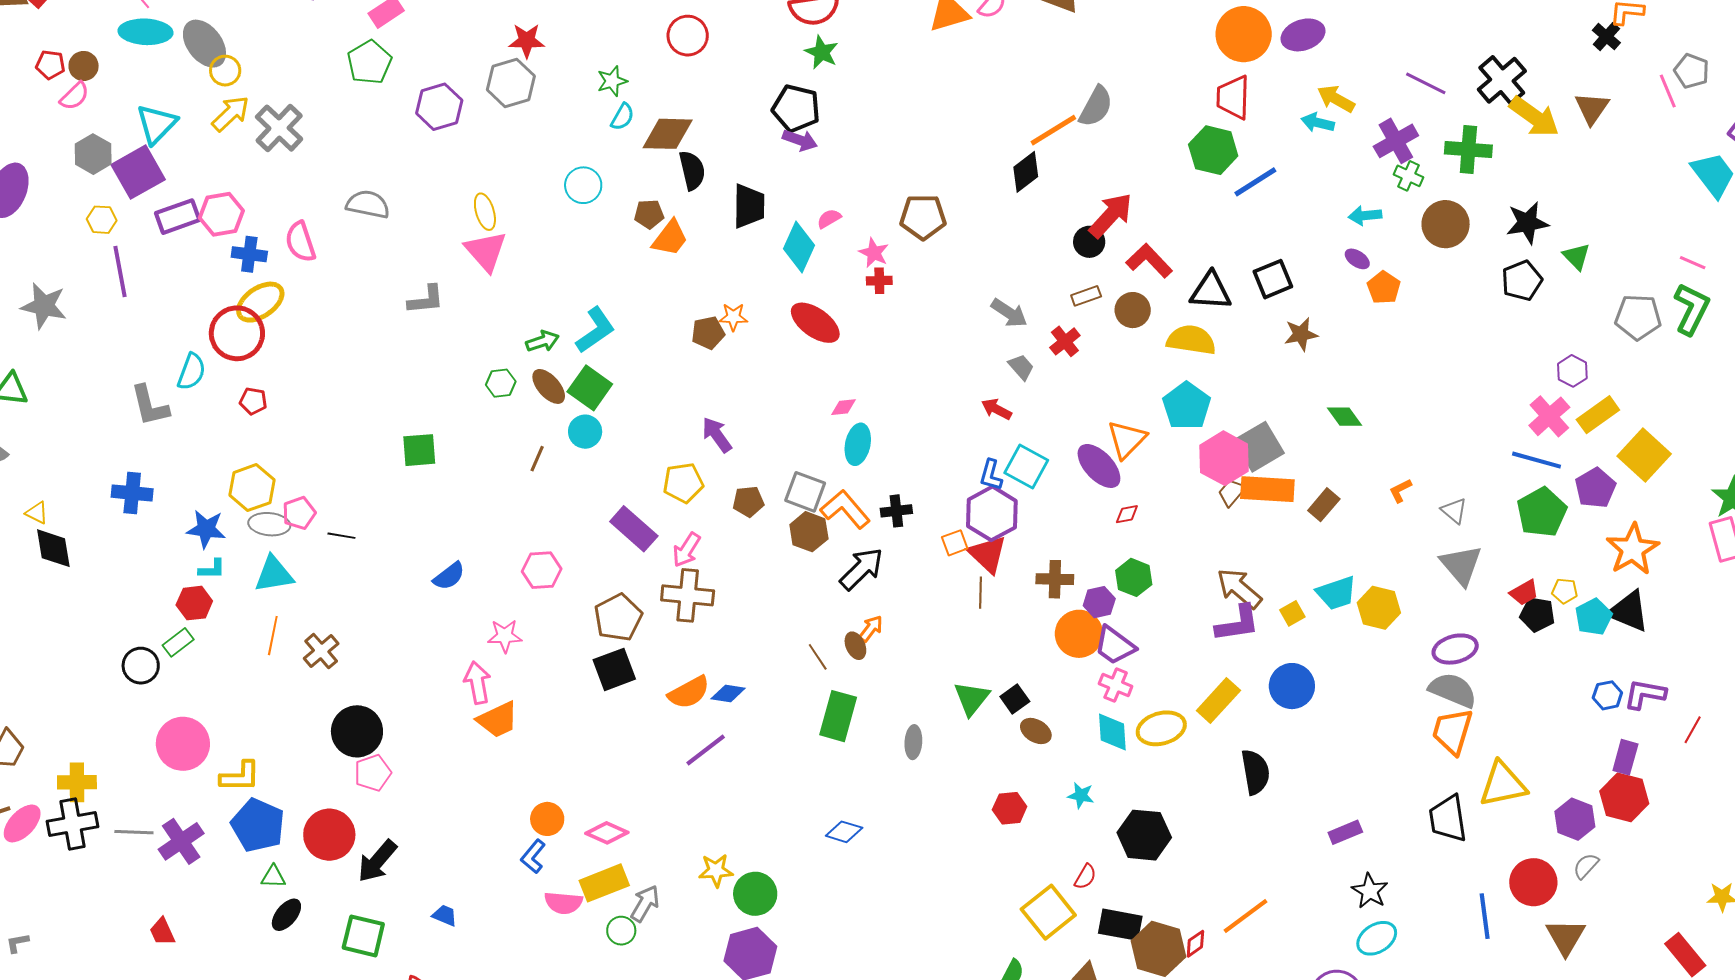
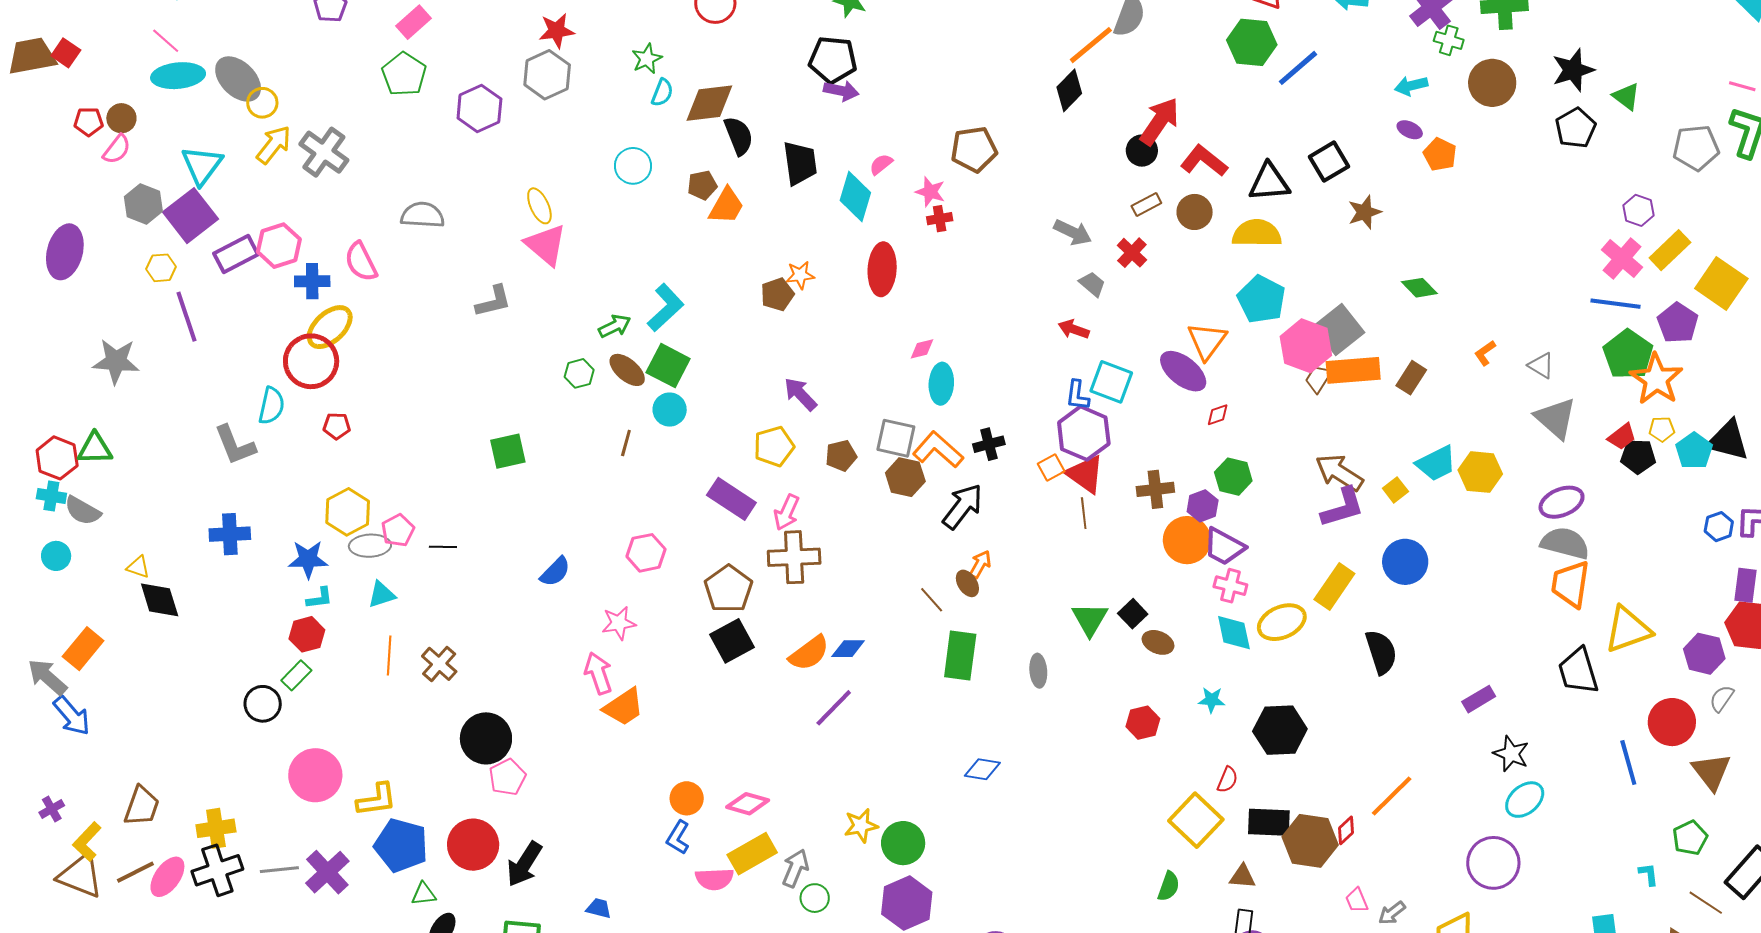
red ellipse: (815, 323) -> (882, 269), turned 66
orange star: (1633, 549) -> (1656, 379), moved
cyan triangle: (274, 574) -> (381, 595), size x0.7
green circle: (621, 931) -> (815, 898), moved

